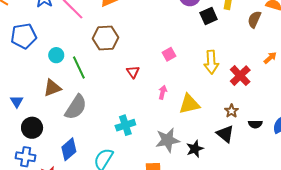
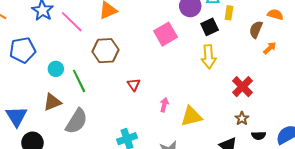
pink square: (169, 54) -> (166, 34), moved, size x1.6
orange arrow: (270, 58) -> (270, 48), moved
yellow arrow: (211, 62) -> (209, 57), moved
blue triangle: (17, 101) -> (16, 116), size x1.6
brown star: (231, 111) -> (242, 118), moved

